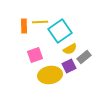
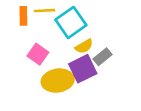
pink square: (35, 55) -> (38, 54), turned -35
purple square: (69, 66) -> (83, 69), size x1.5

